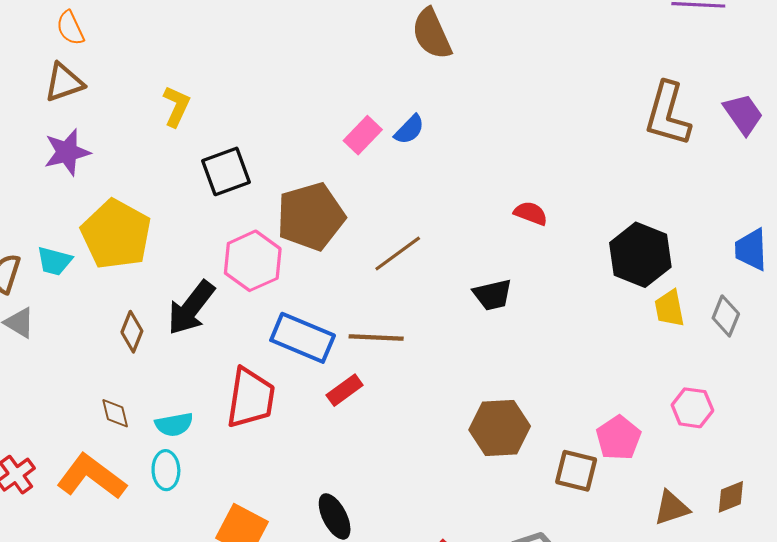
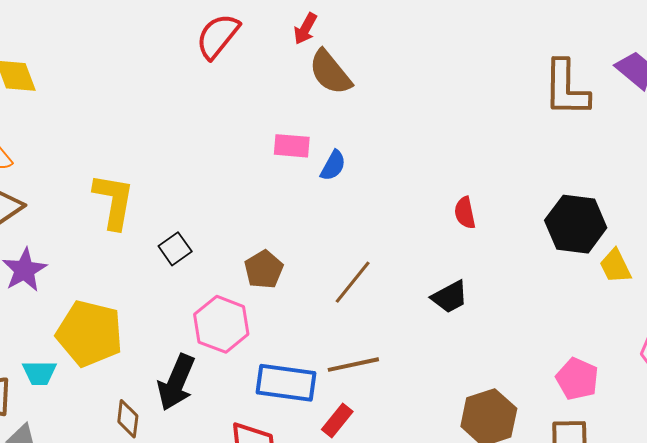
yellow L-shape: (176, 106) -> (114, 201), size x1.5
pink rectangle: (363, 135) -> (292, 146), moved, turned 66
black square: (226, 171) -> (175, 249), size x0.7
red semicircle: (531, 213) -> (465, 213), turned -108
brown pentagon: (311, 217) -> (264, 269), size x0.6
pink pentagon: (618, 438) -> (577, 379), moved

